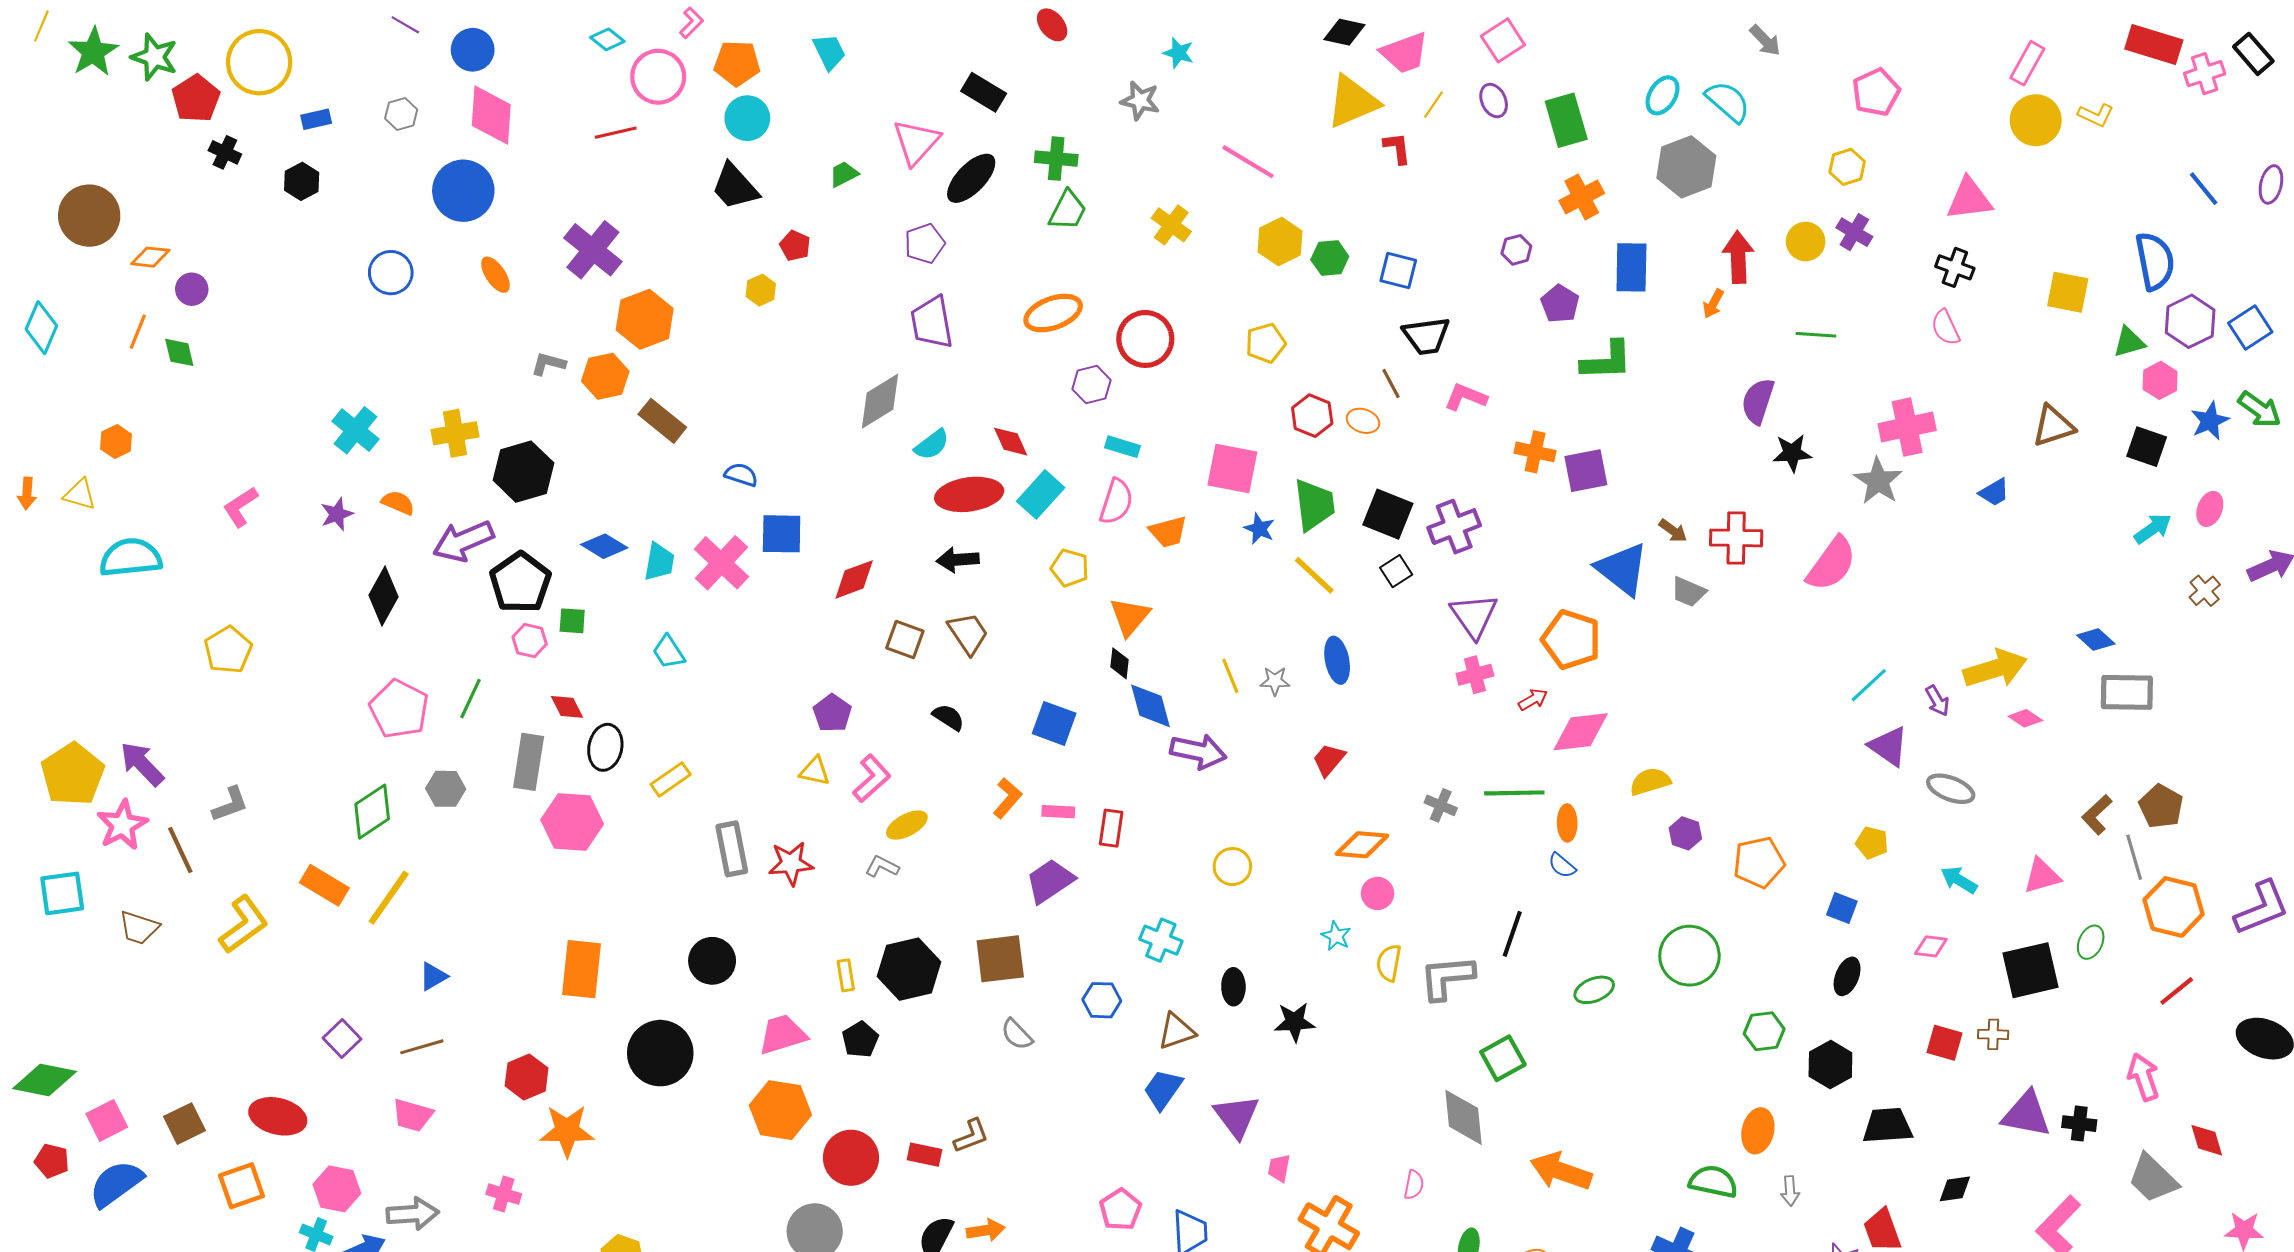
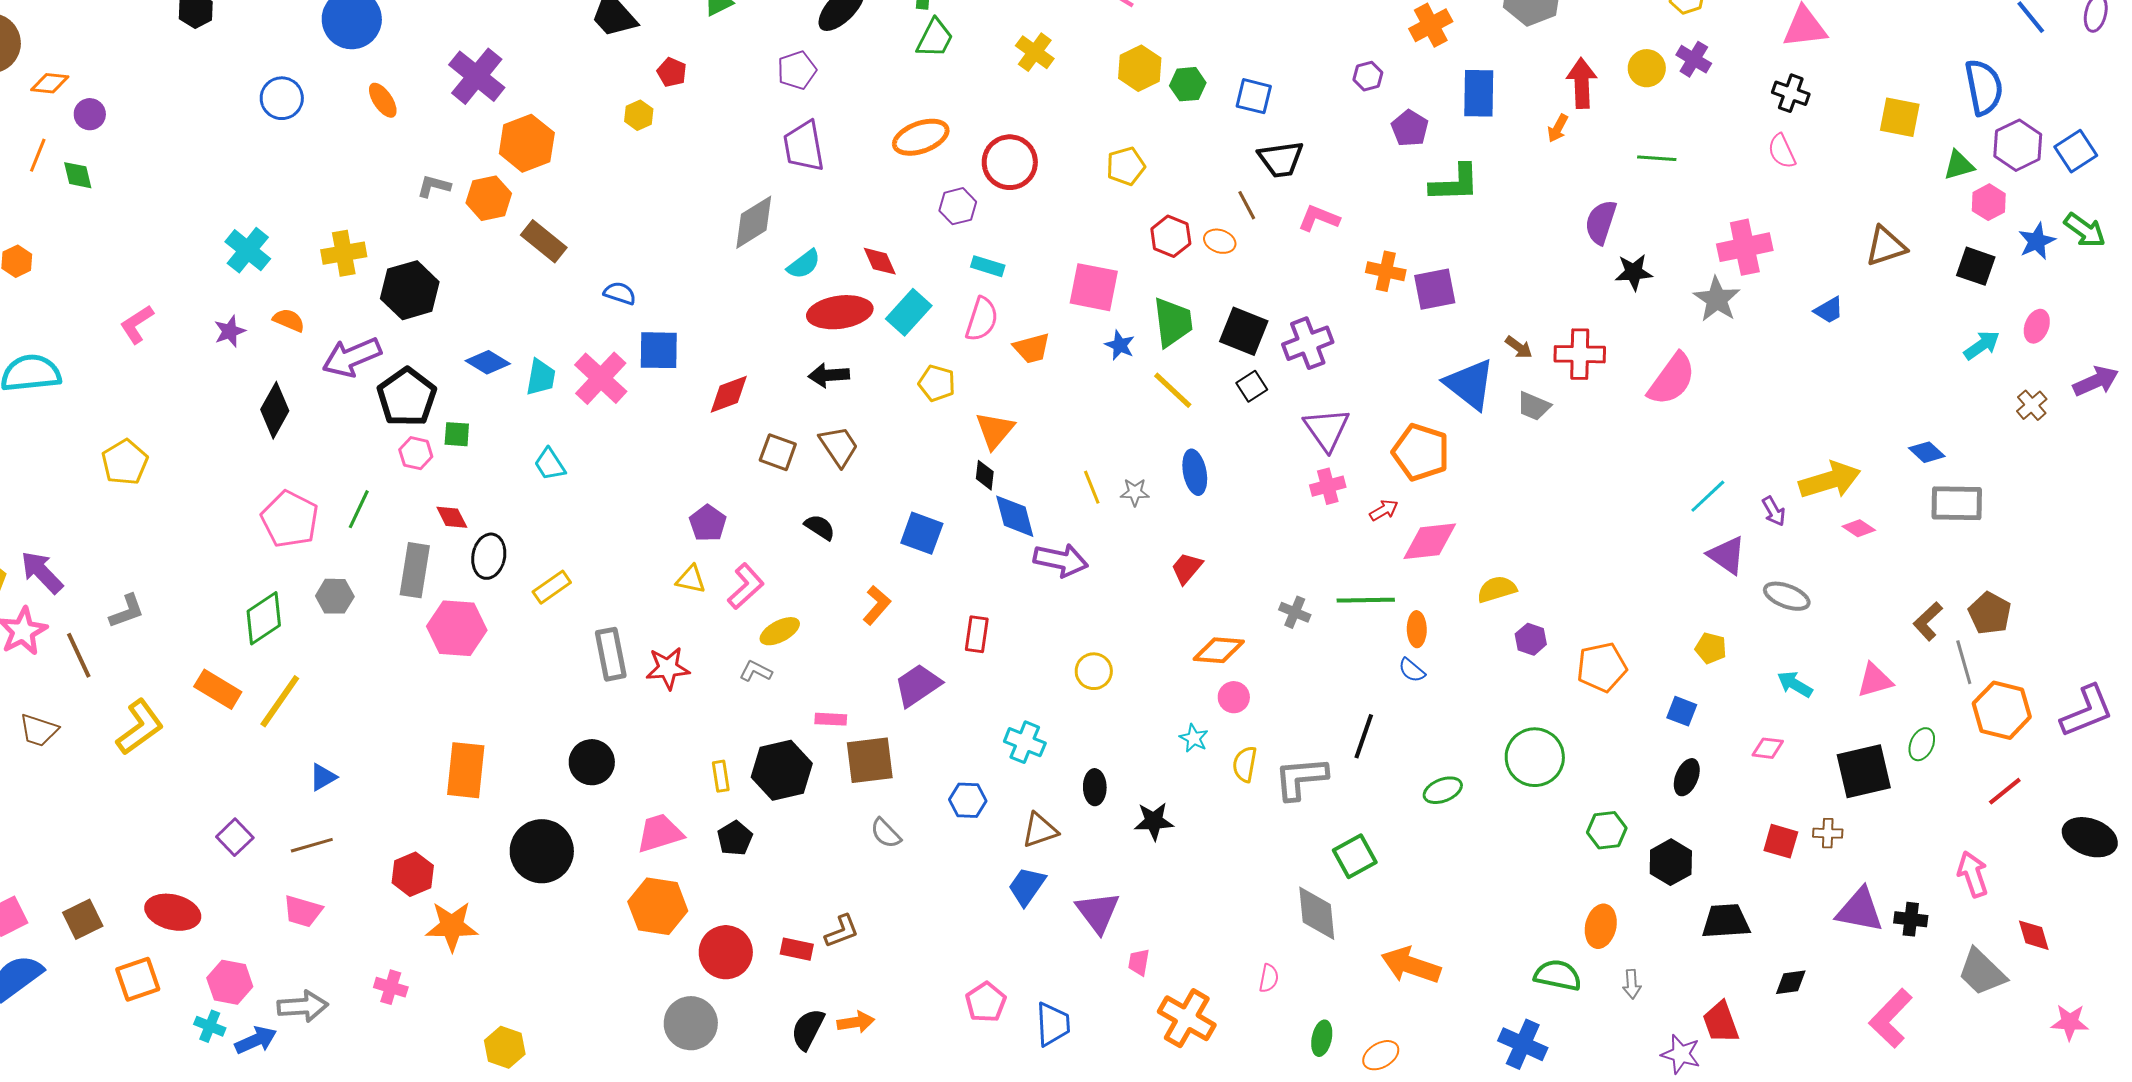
pink rectangle: (1058, 812) -> (831, 719), moved

